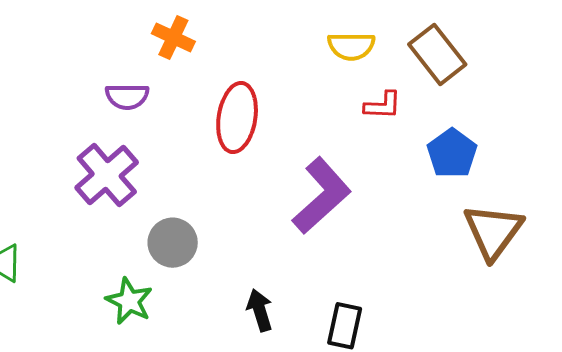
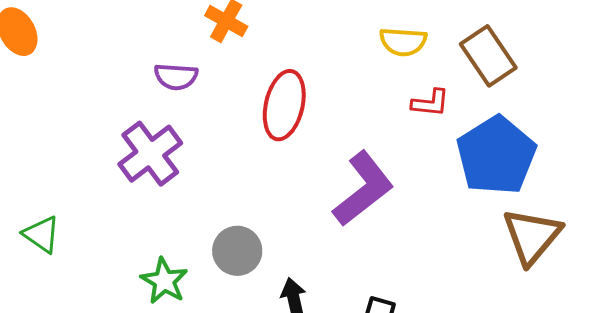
blue pentagon: (452, 153) -> (496, 155), size x1.6
gray circle: (173, 243) -> (237, 251), moved

